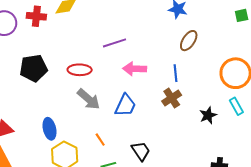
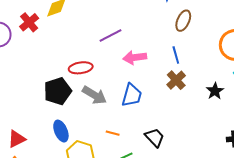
red cross: (36, 16) -> (29, 22), turned -36
black pentagon: (34, 68) -> (58, 91), moved
orange line: (100, 140) -> (113, 133), turned -32

